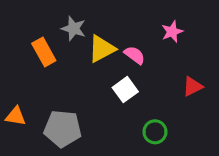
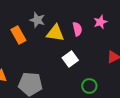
yellow triangle: (102, 49) -> (55, 33), turned 36
pink semicircle: (135, 55) -> (77, 29), moved, turned 40

